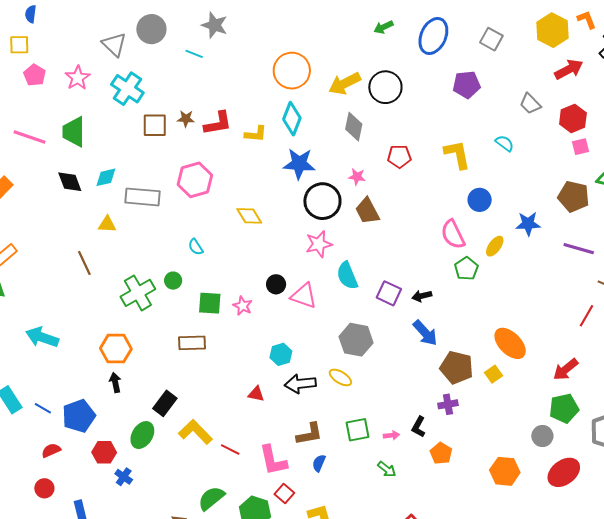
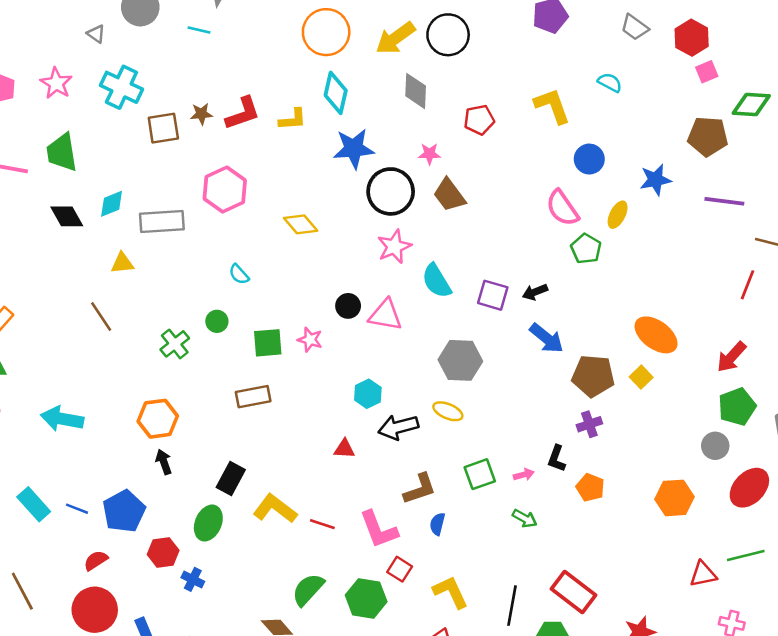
gray triangle: (114, 44) -> (96, 34), size x0.6
green cross: (138, 293) -> (175, 344), size x0.7
red circle: (44, 488) -> (95, 610), size x1.8

